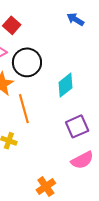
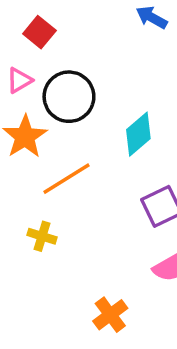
orange line: (24, 109) -> (66, 179), turned 76

